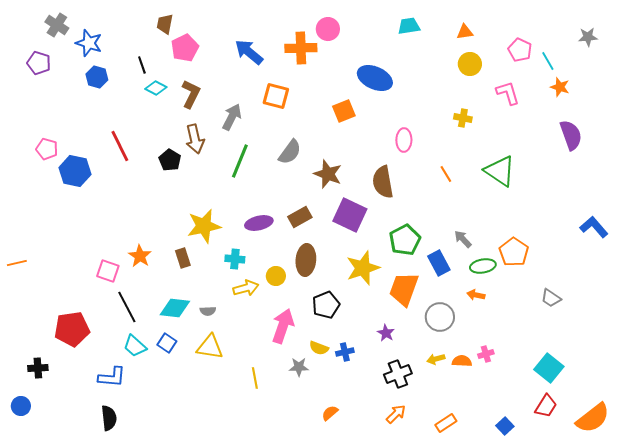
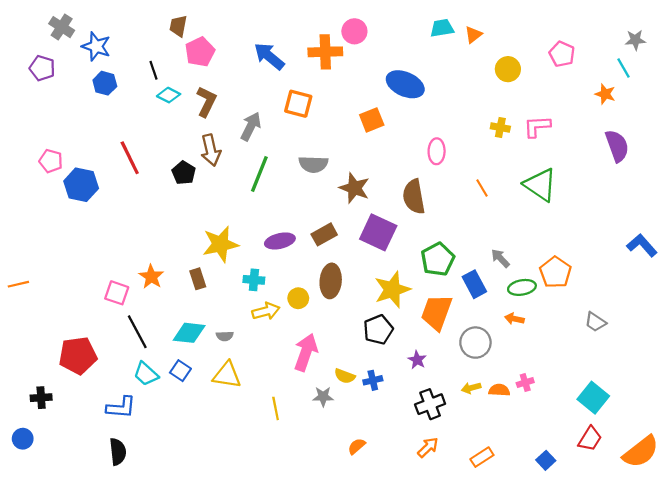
orange triangle: (465, 32) -> (473, 35), moved, turned -30
cyan line: (548, 61) -> (624, 68), moved
pink L-shape: (508, 93) -> (537, 126), moved, turned -76
gray semicircle: (290, 152) -> (313, 164), turned 56
black pentagon: (326, 305) -> (378, 330), moved

